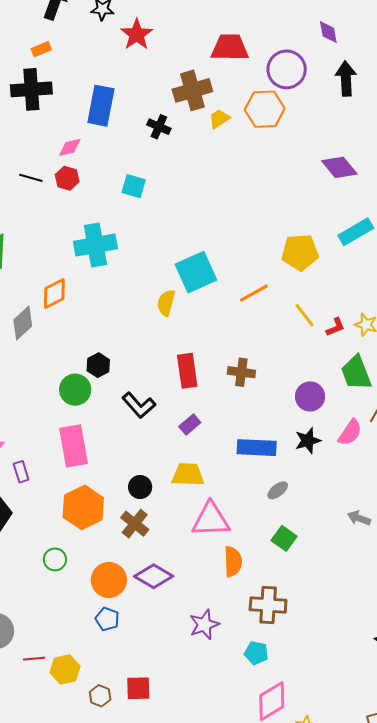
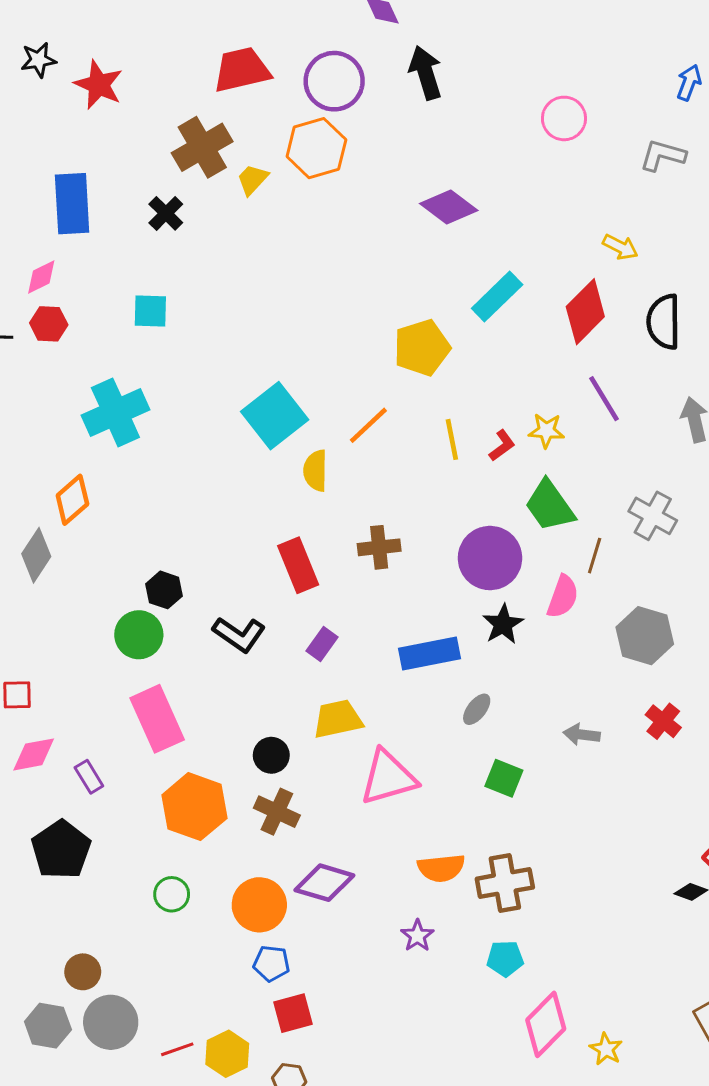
black cross: (159, 127) -> (166, 213), turned 35
yellow semicircle: (166, 303) -> (315, 471), moved
yellow line: (305, 315) -> (452, 439), turned 40
purple circle: (310, 396) -> (490, 558), size x1.4
gray arrow: (359, 518) -> (582, 735), moved
orange semicircle: (233, 562) -> (441, 868), moved, turned 100
purple star: (204, 625) -> (417, 936), size x0.7
red square: (138, 688) -> (293, 1013), moved

